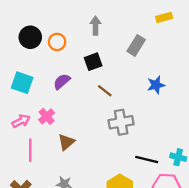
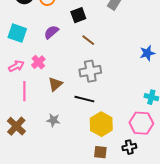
blue star: (156, 85) -> (147, 53), moved
gray cross: (121, 122) -> (90, 71), moved
black line: (147, 160) -> (84, 99), moved

